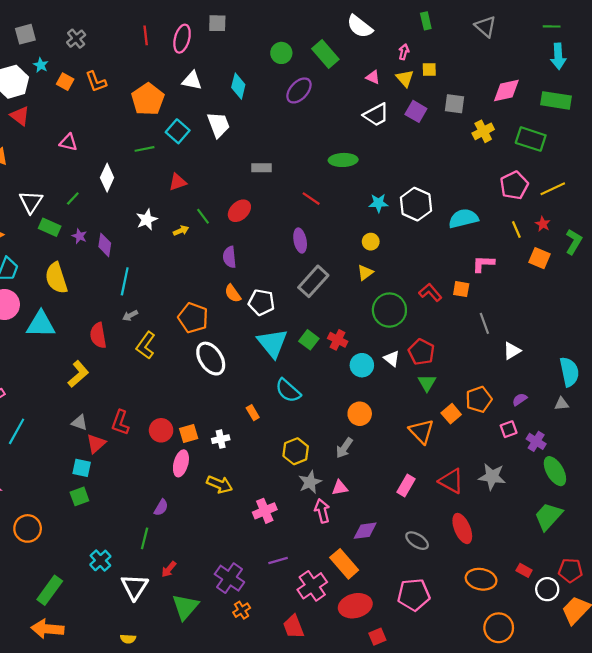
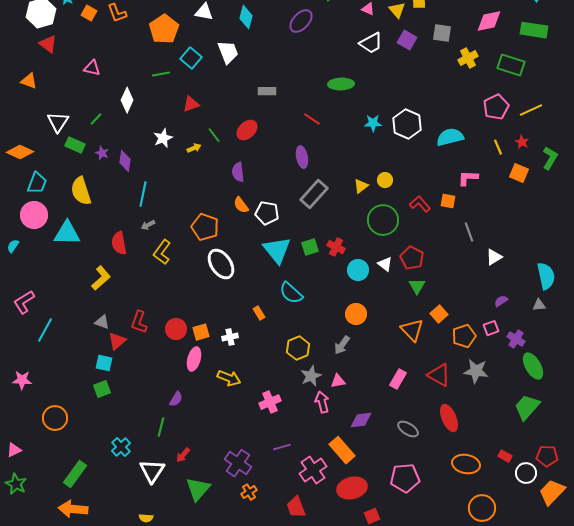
yellow circle: (371, 242) -> (385, 180), moved
green square: (309, 340) -> (310, 247), turned 36
orange pentagon: (479, 399) -> (464, 336), moved

